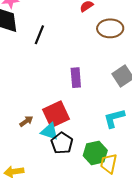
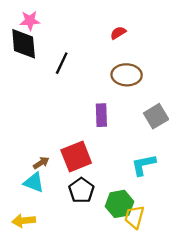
brown ellipse: (110, 28) -> (127, 75), moved
cyan triangle: (50, 131) -> (34, 182), moved

